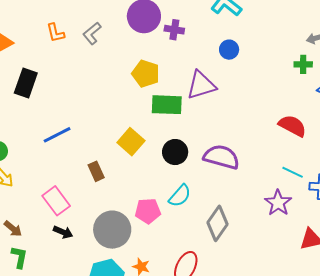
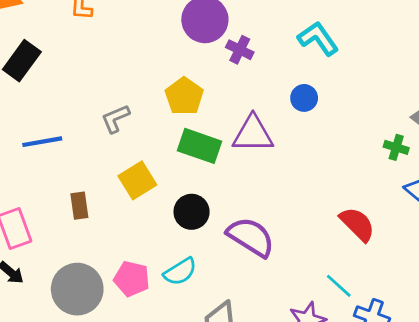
gray L-shape: (92, 33) -> (115, 119), moved

